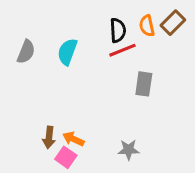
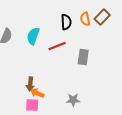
red line: (122, 50) -> (57, 46), moved
brown arrow: (49, 137) -> (30, 84), moved
pink square: (66, 157) -> (32, 105), turned -32

